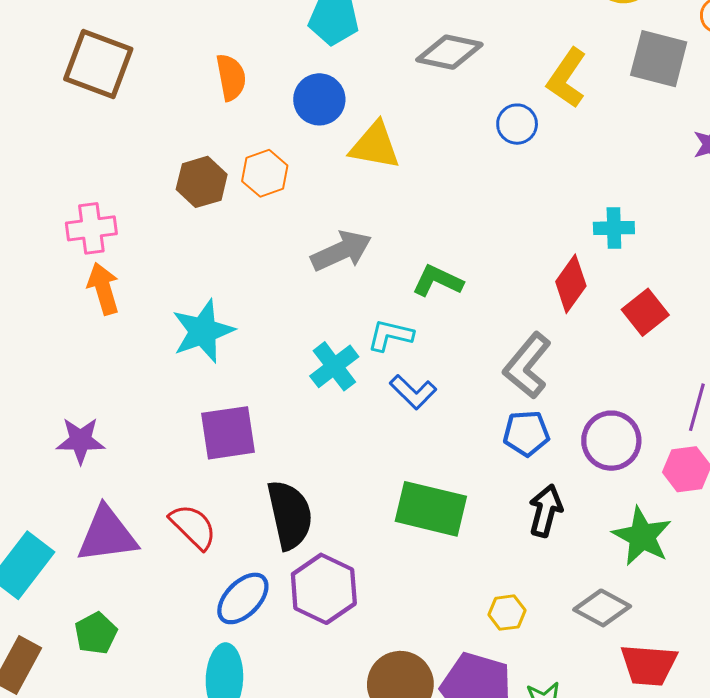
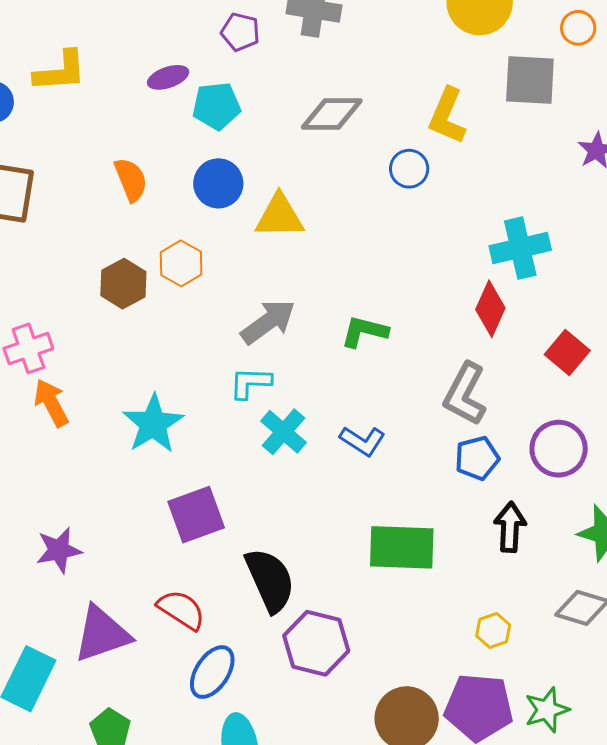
cyan cross: (614, 228) -> (520, 248), size x1.5
red square: (645, 312) -> (567, 352), moved
cyan L-shape: (390, 335) -> (250, 383), moved
blue ellipse: (243, 598) -> (212, 672), moved

